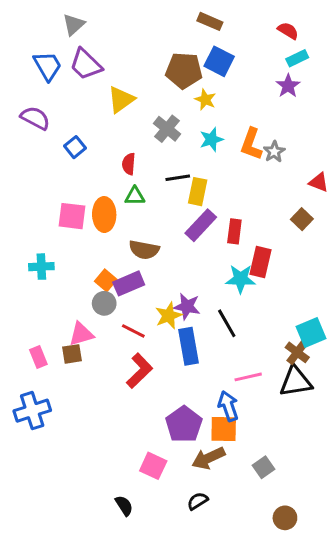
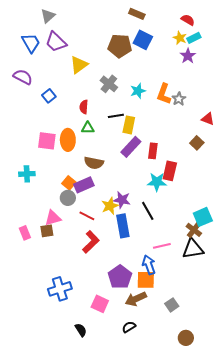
yellow star: (205, 100) -> (180, 38), moved
blue cross: (32, 411) -> (60, 289), moved

